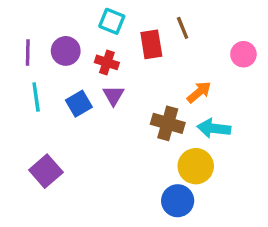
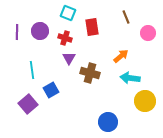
brown line: (183, 28) -> (126, 17), moved
cyan line: (36, 97) -> (32, 70), moved
blue square: (79, 104) -> (51, 90), moved
brown cross: (168, 123) -> (90, 73), moved
yellow circle: (196, 166) -> (145, 101), moved

